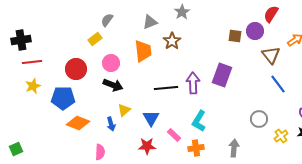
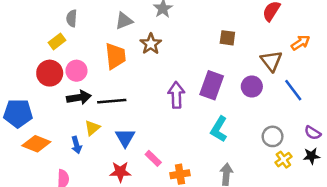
gray semicircle: (107, 20) -> (72, 18), turned -32
purple circle: (255, 31) -> (252, 87), moved
red circle: (76, 69) -> (50, 73), moved
blue line: (278, 84) -> (293, 90), moved
black arrow: (113, 85) -> (79, 97), turned -30
black line: (166, 88) -> (112, 101), moved
gray circle: (259, 119) -> (273, 136), moved
cyan L-shape: (199, 121) -> (219, 129), moved

